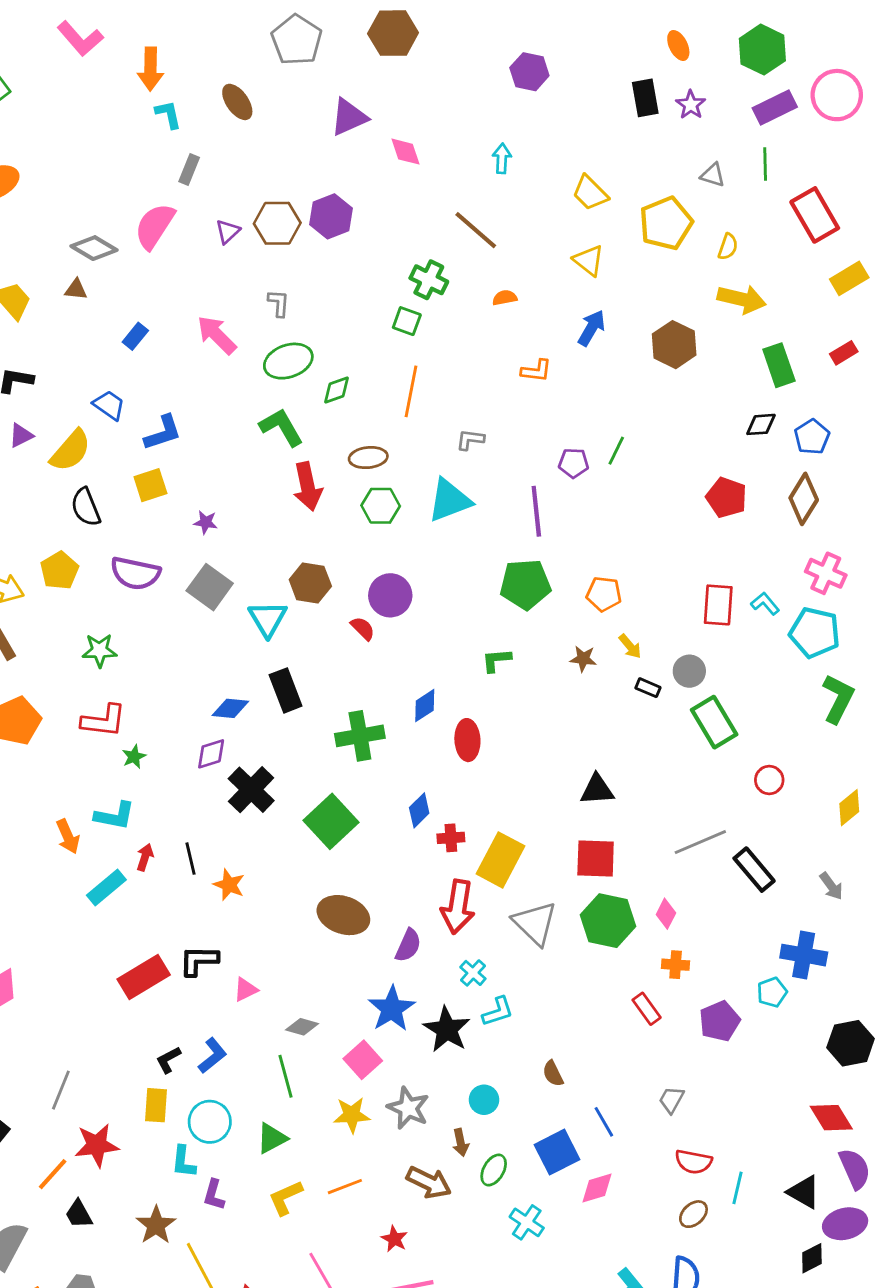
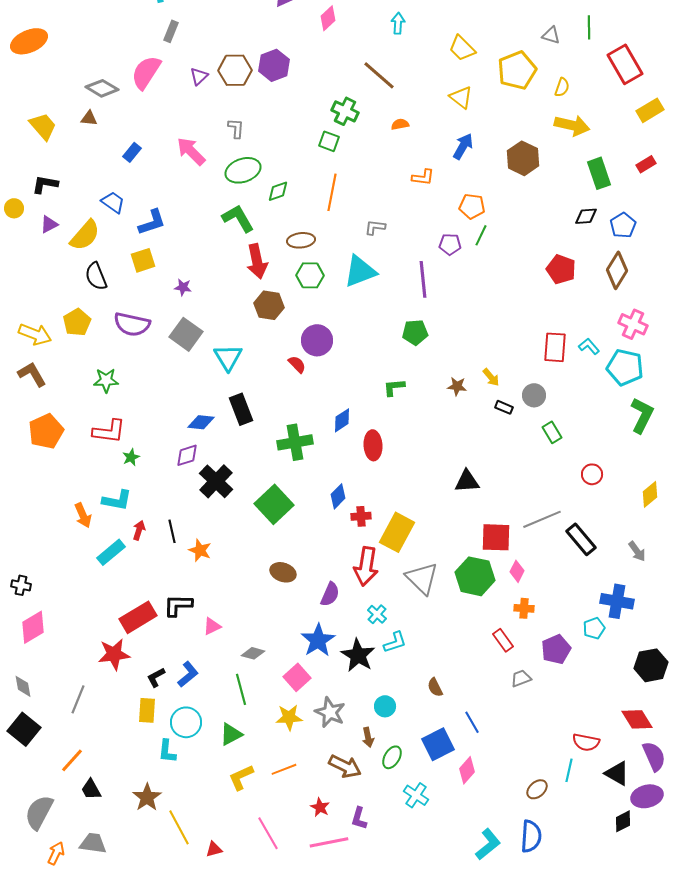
pink diamond: (405, 152) -> (328, 18), turned 65
brown hexagon: (310, 583) -> (269, 305), moved
green pentagon: (525, 584) -> (415, 332), size x0.7
orange pentagon: (604, 594) -> (472, 206), moved
green rectangle: (714, 722) -> (552, 432), size x0.6
red square: (596, 859) -> (496, 537), moved
brown ellipse: (343, 915) -> (283, 572), size x0.7
gray trapezoid: (671, 1100) -> (521, 678), moved, turned 40
red star: (97, 1145) -> (114, 654), moved
red semicircle: (693, 1162) -> (586, 742), moved
pink diamond: (597, 1188) -> (467, 770), turned -32
purple L-shape: (214, 1195) -> (359, 818), moved

